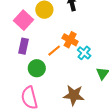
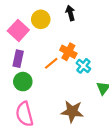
green circle: (37, 68) -> (23, 82), moved

